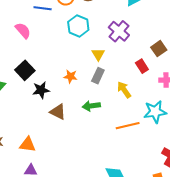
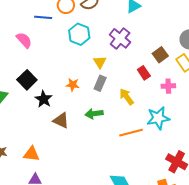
black star: (41, 90) -> (44, 99), turned -30

